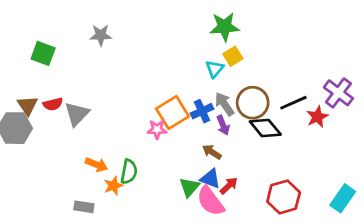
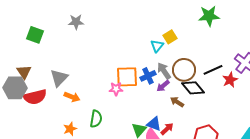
green star: (225, 27) -> (209, 16), moved
red semicircle: (53, 104) -> (35, 97), moved, size x1.6
orange square: (172, 113) -> (127, 77), turned 30
purple arrow: (223, 125) -> (163, 86), turned 72
brown arrow: (212, 152) -> (177, 102), moved
orange arrow: (97, 165) -> (72, 97), moved
orange star: (113, 186) -> (70, 129), moved

